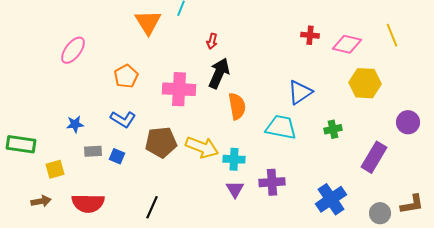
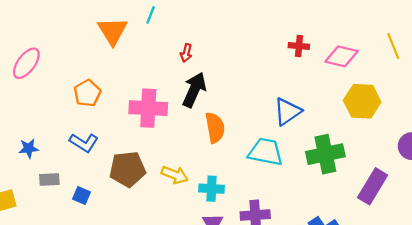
green cross: (333, 129) -> (325, 154), size x1.8
yellow arrow: (202, 147) -> (175, 175), size x0.7
blue square: (117, 156) -> (82, 196), moved

